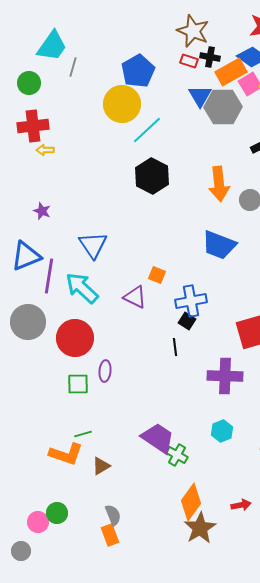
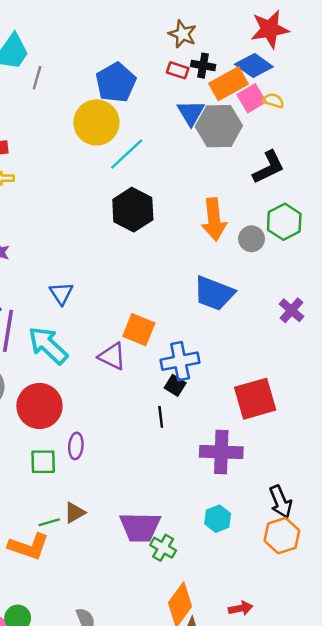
brown star: (193, 31) -> (182, 34), size x0.7
blue triangle: (93, 245) -> (61, 293), size x0.7
orange square: (157, 275) -> (139, 330), size x1.5
purple trapezoid: (158, 438) -> (140, 527), turned 147
brown triangle: (101, 466) -> (75, 513), moved

